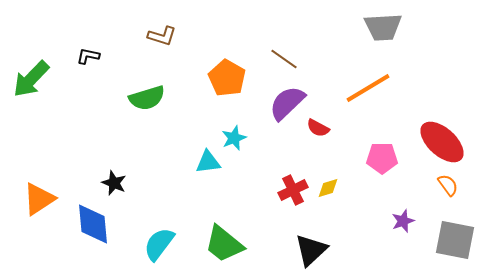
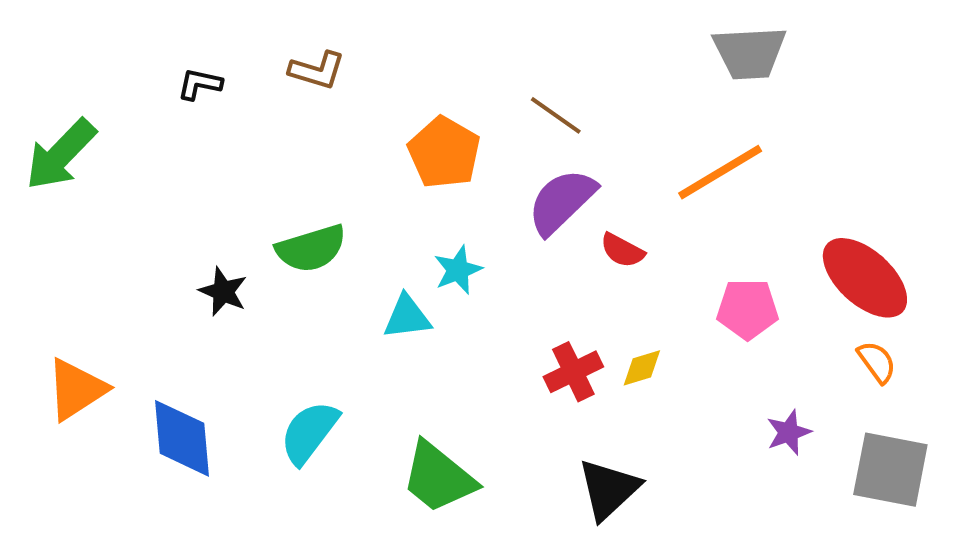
black L-shape: (88, 56) -> (200, 84), moved
green semicircle: (147, 98) -> (311, 248), moved
black star: (114, 183) -> (223, 292), moved
cyan semicircle: (159, 244) -> (309, 432), moved

